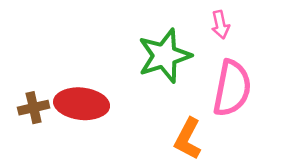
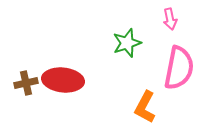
green star: (165, 56) -> (127, 43), size x0.7

